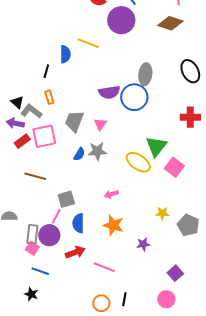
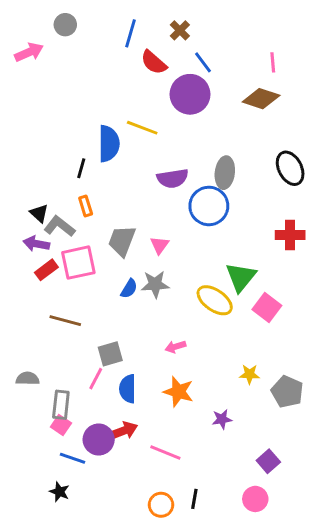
blue semicircle: (65, 54) -> (109, 144), size x1.4
purple semicircle: (109, 92) -> (173, 178), moved
purple circle: (49, 235) -> (99, 440), moved

